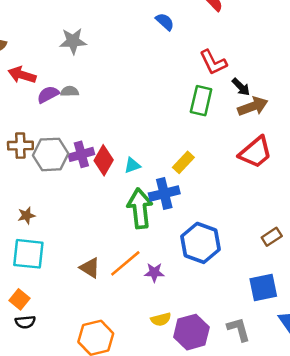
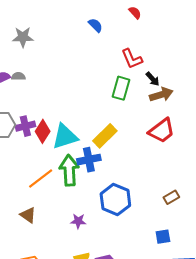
yellow rectangle: (183, 162) -> (105, 136), size x1.4
cyan triangle: (132, 165) -> (65, 137), size x2.0
orange line: (125, 263) -> (41, 179), moved
blue square: (263, 287) -> (163, 237), size x0.7

